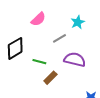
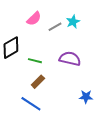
gray line: (60, 38) -> (55, 27), moved
brown rectangle: (50, 78) -> (38, 82), moved

